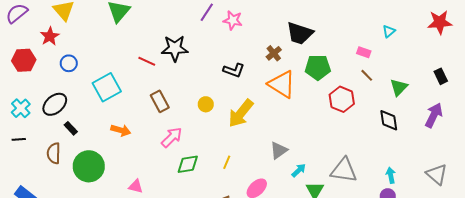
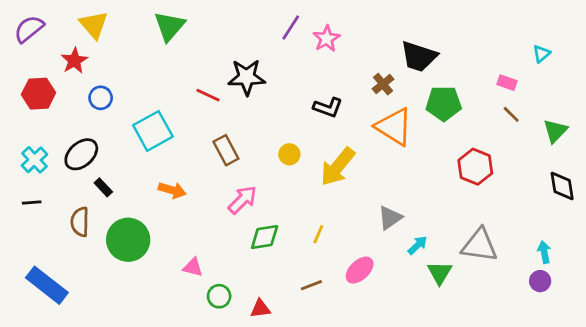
pink star: (233, 20) -> (327, 39), turned 30
red hexagon: (342, 99) -> (475, 167), moved
black diamond: (389, 120) -> (562, 186), moved

